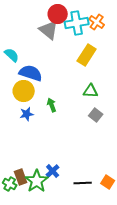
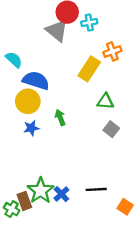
orange cross: (97, 22) -> (112, 51), moved, turned 35
cyan cross: (77, 23) -> (89, 23), size x0.6
yellow rectangle: (87, 55) -> (89, 69), moved
green star: (37, 181) -> (41, 191), moved
black line: (83, 183) -> (96, 189), moved

